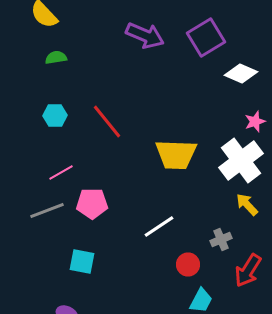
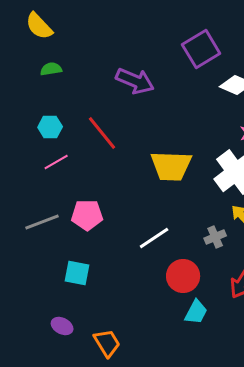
purple arrow: (145, 36) -> (135, 81), moved
pink line: (61, 172) -> (56, 162), moved
gray cross: (221, 240) -> (215, 237), moved
red circle: (188, 264) -> (183, 276), size x1.4

